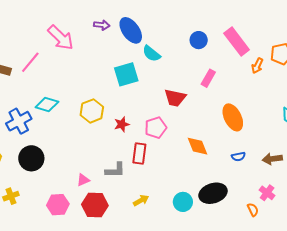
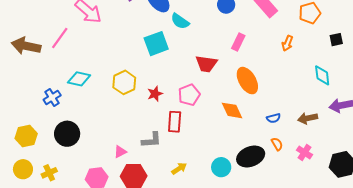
orange arrow: (257, 66) -> (287, 43), moved
orange ellipse: (233, 117) -> (247, 81), moved
blue cross: (19, 121) -> (52, 97), size x0.7
orange semicircle: (253, 210) -> (277, 144), moved

